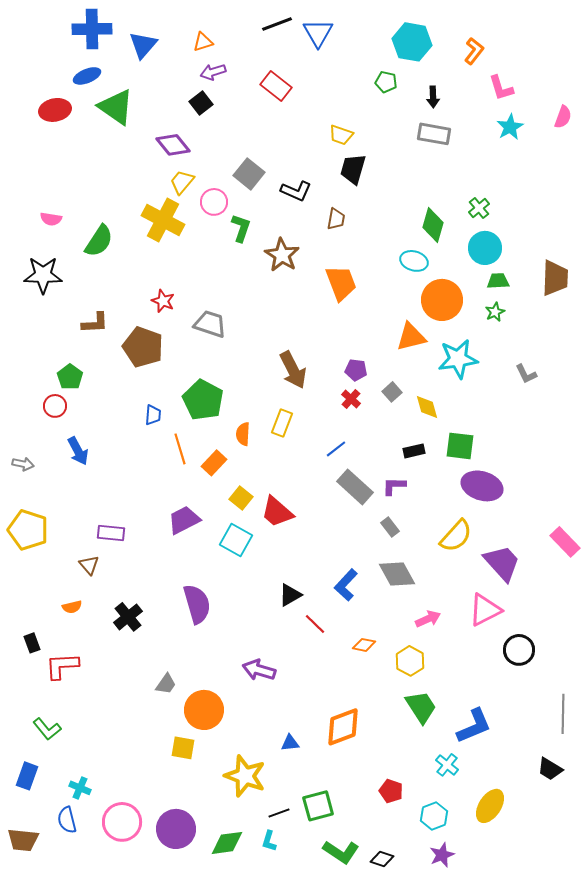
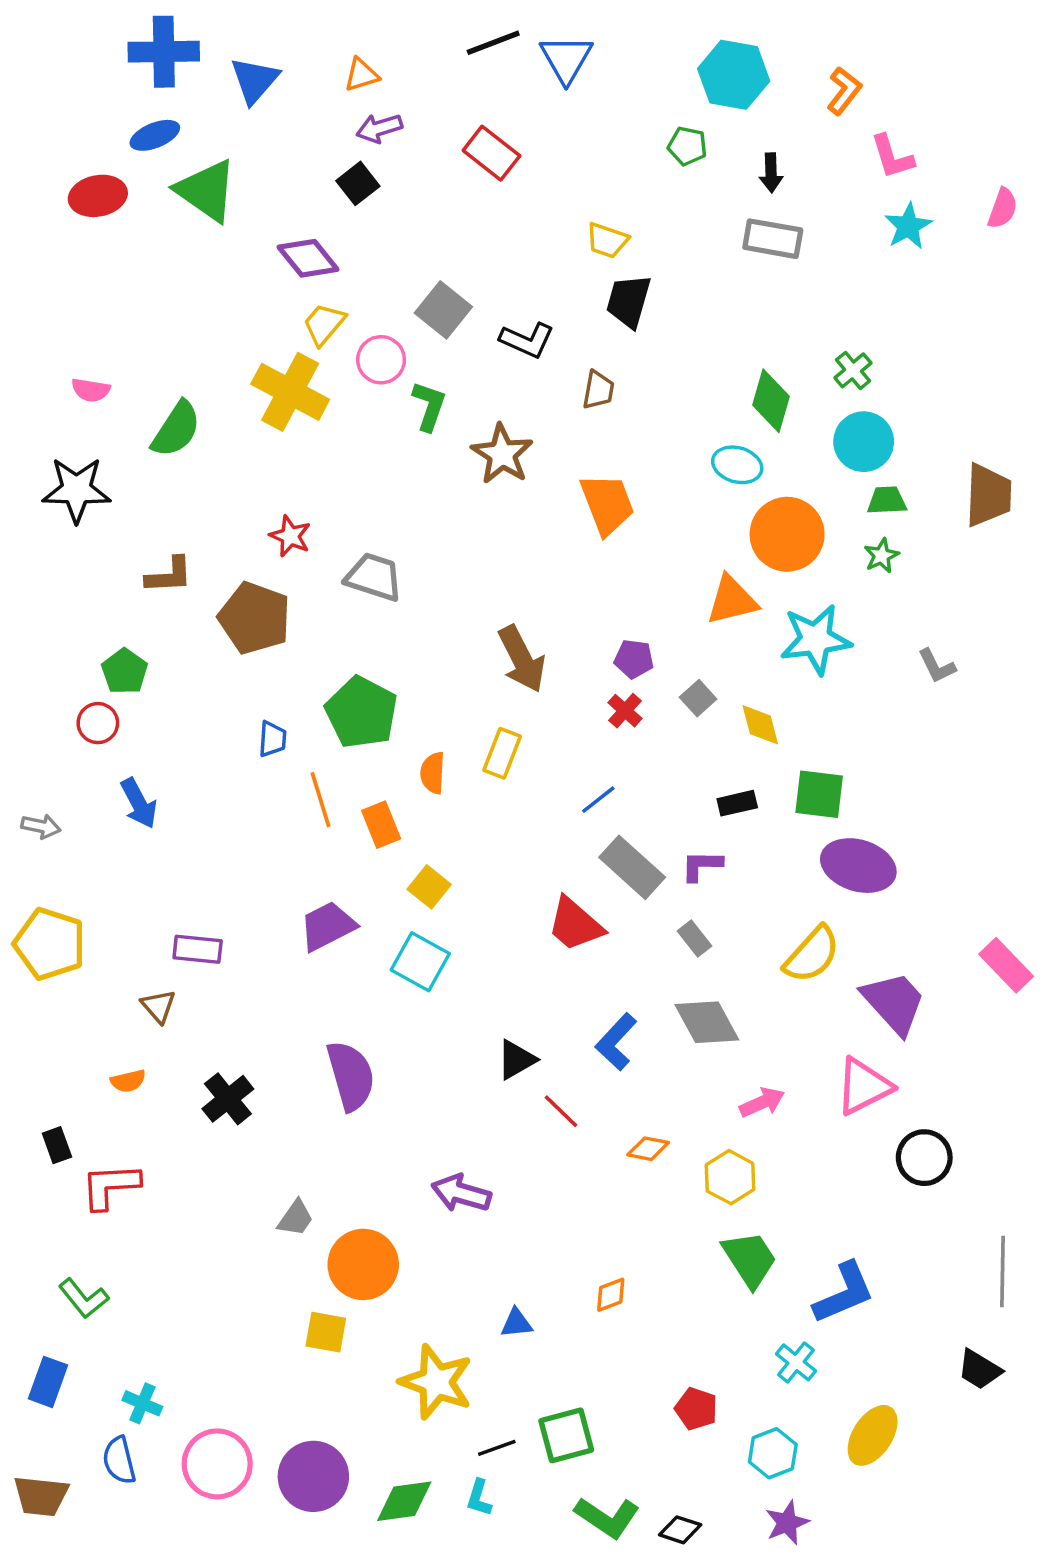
orange rectangle: (214, 463) -> (381, 825), turned -65
red trapezoid: (277, 512) -> (575, 924), moved
orange diamond: (343, 727) -> (611, 1295), size x0.5

